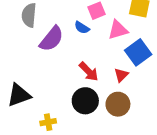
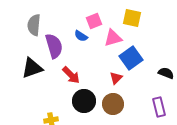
purple semicircle: (51, 39) -> (54, 46), turned -55
red arrow: (89, 71) -> (71, 75), moved
black triangle: (19, 95) -> (32, 68), moved

